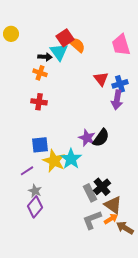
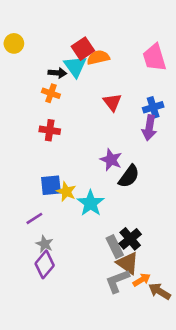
orange semicircle: (77, 45) -> (98, 57), turned -54
red triangle: (101, 79) -> (112, 102), moved
purple star: (87, 138) -> (111, 160), moved
yellow star: (54, 161) -> (66, 192), moved, size x0.7
brown triangle: (113, 205) -> (128, 263), moved

